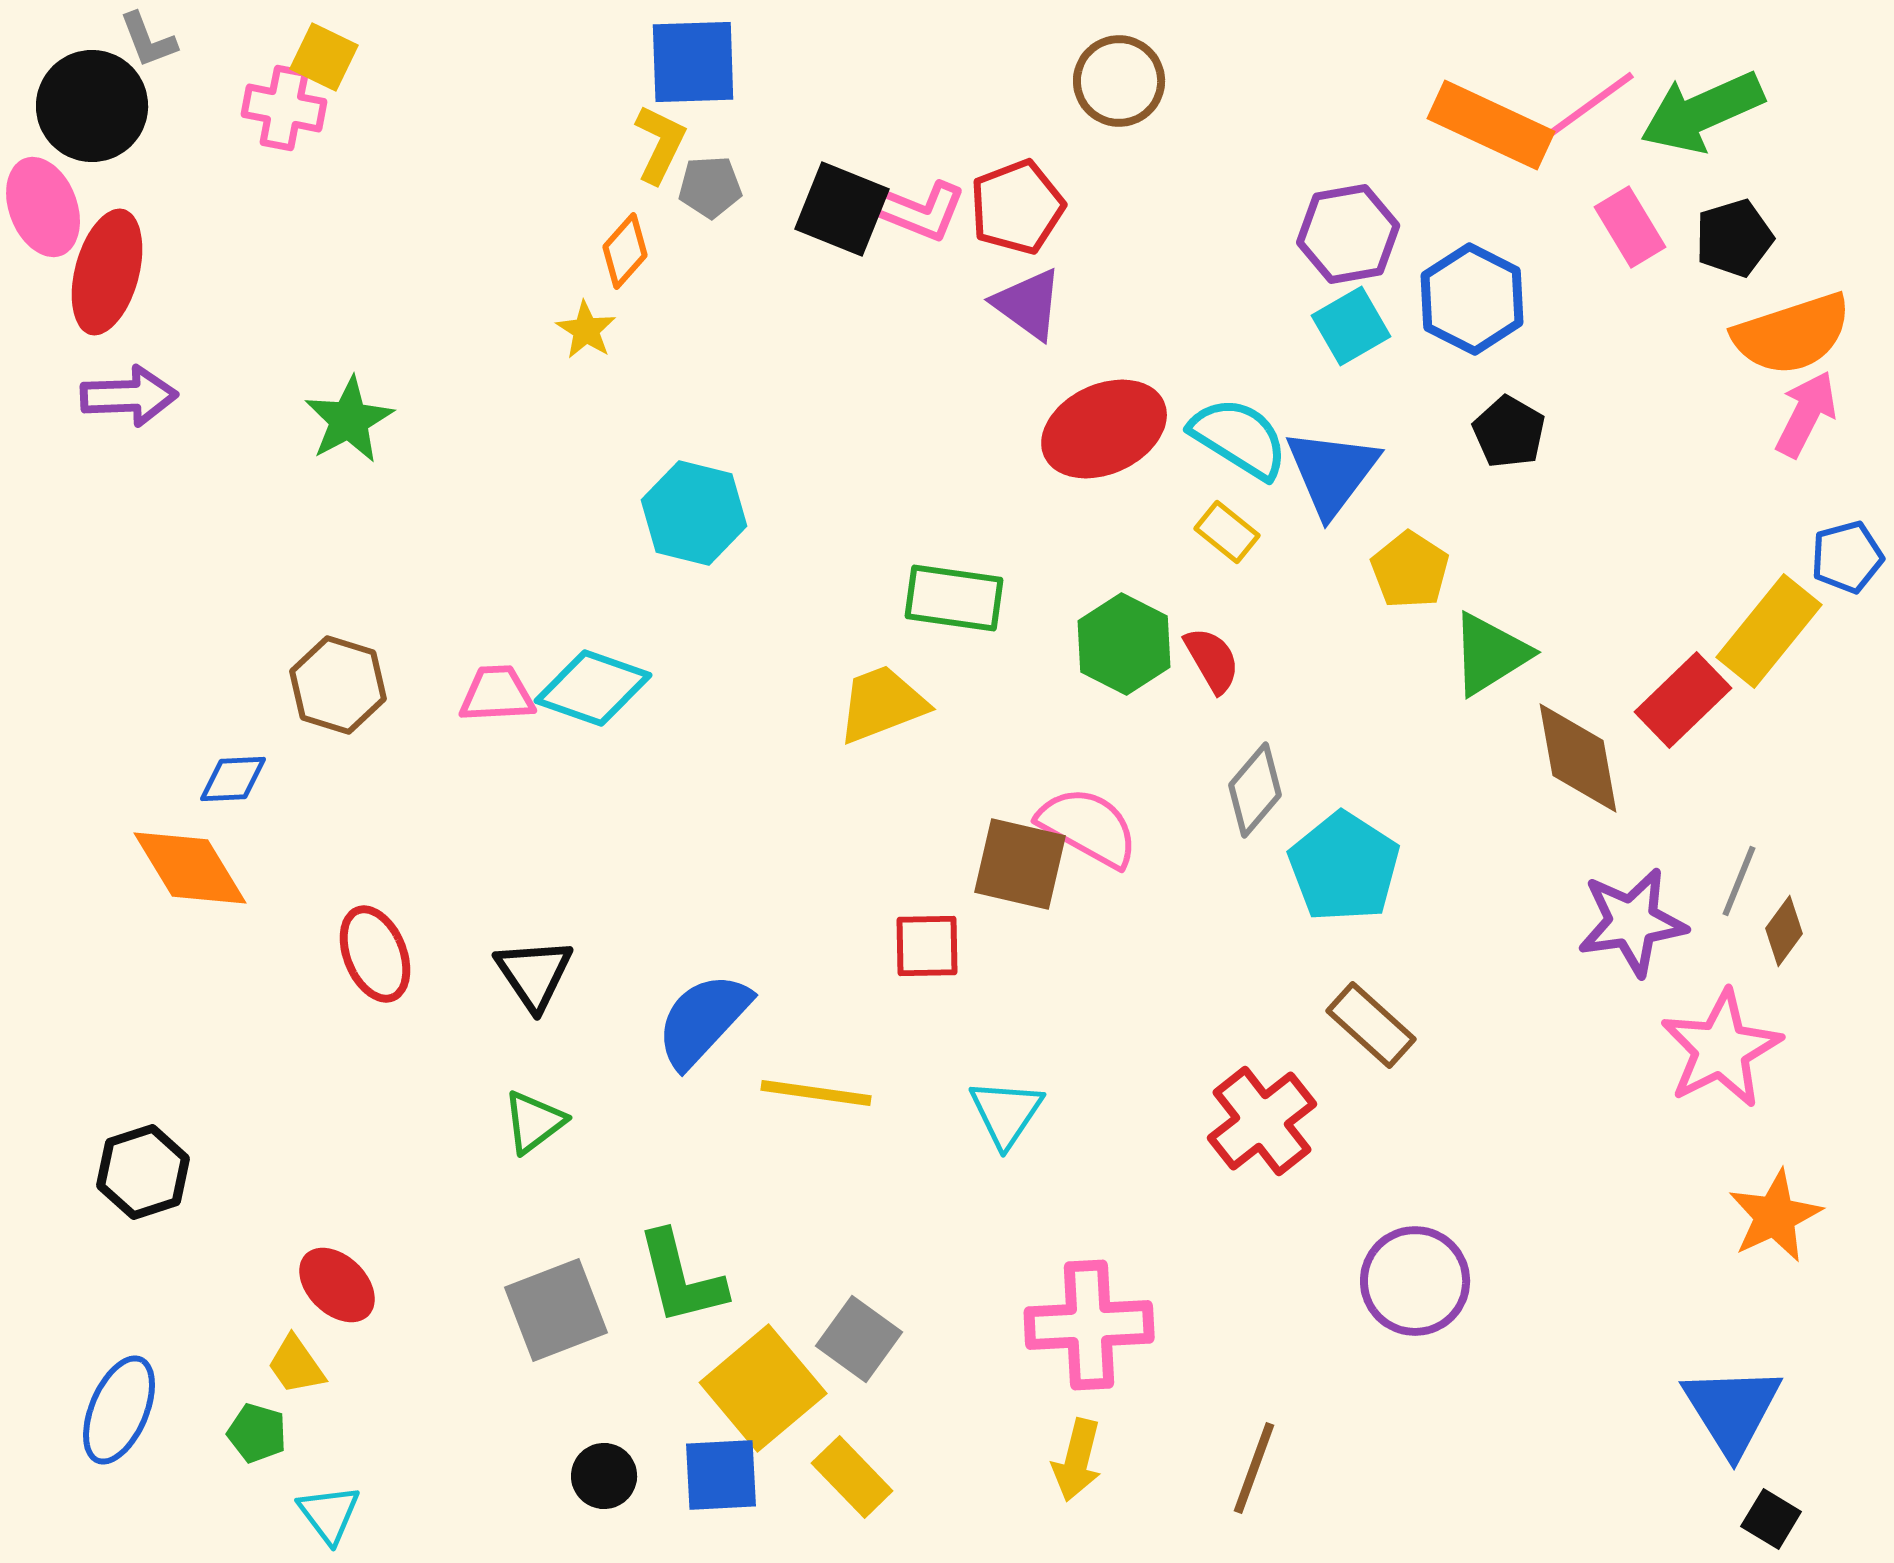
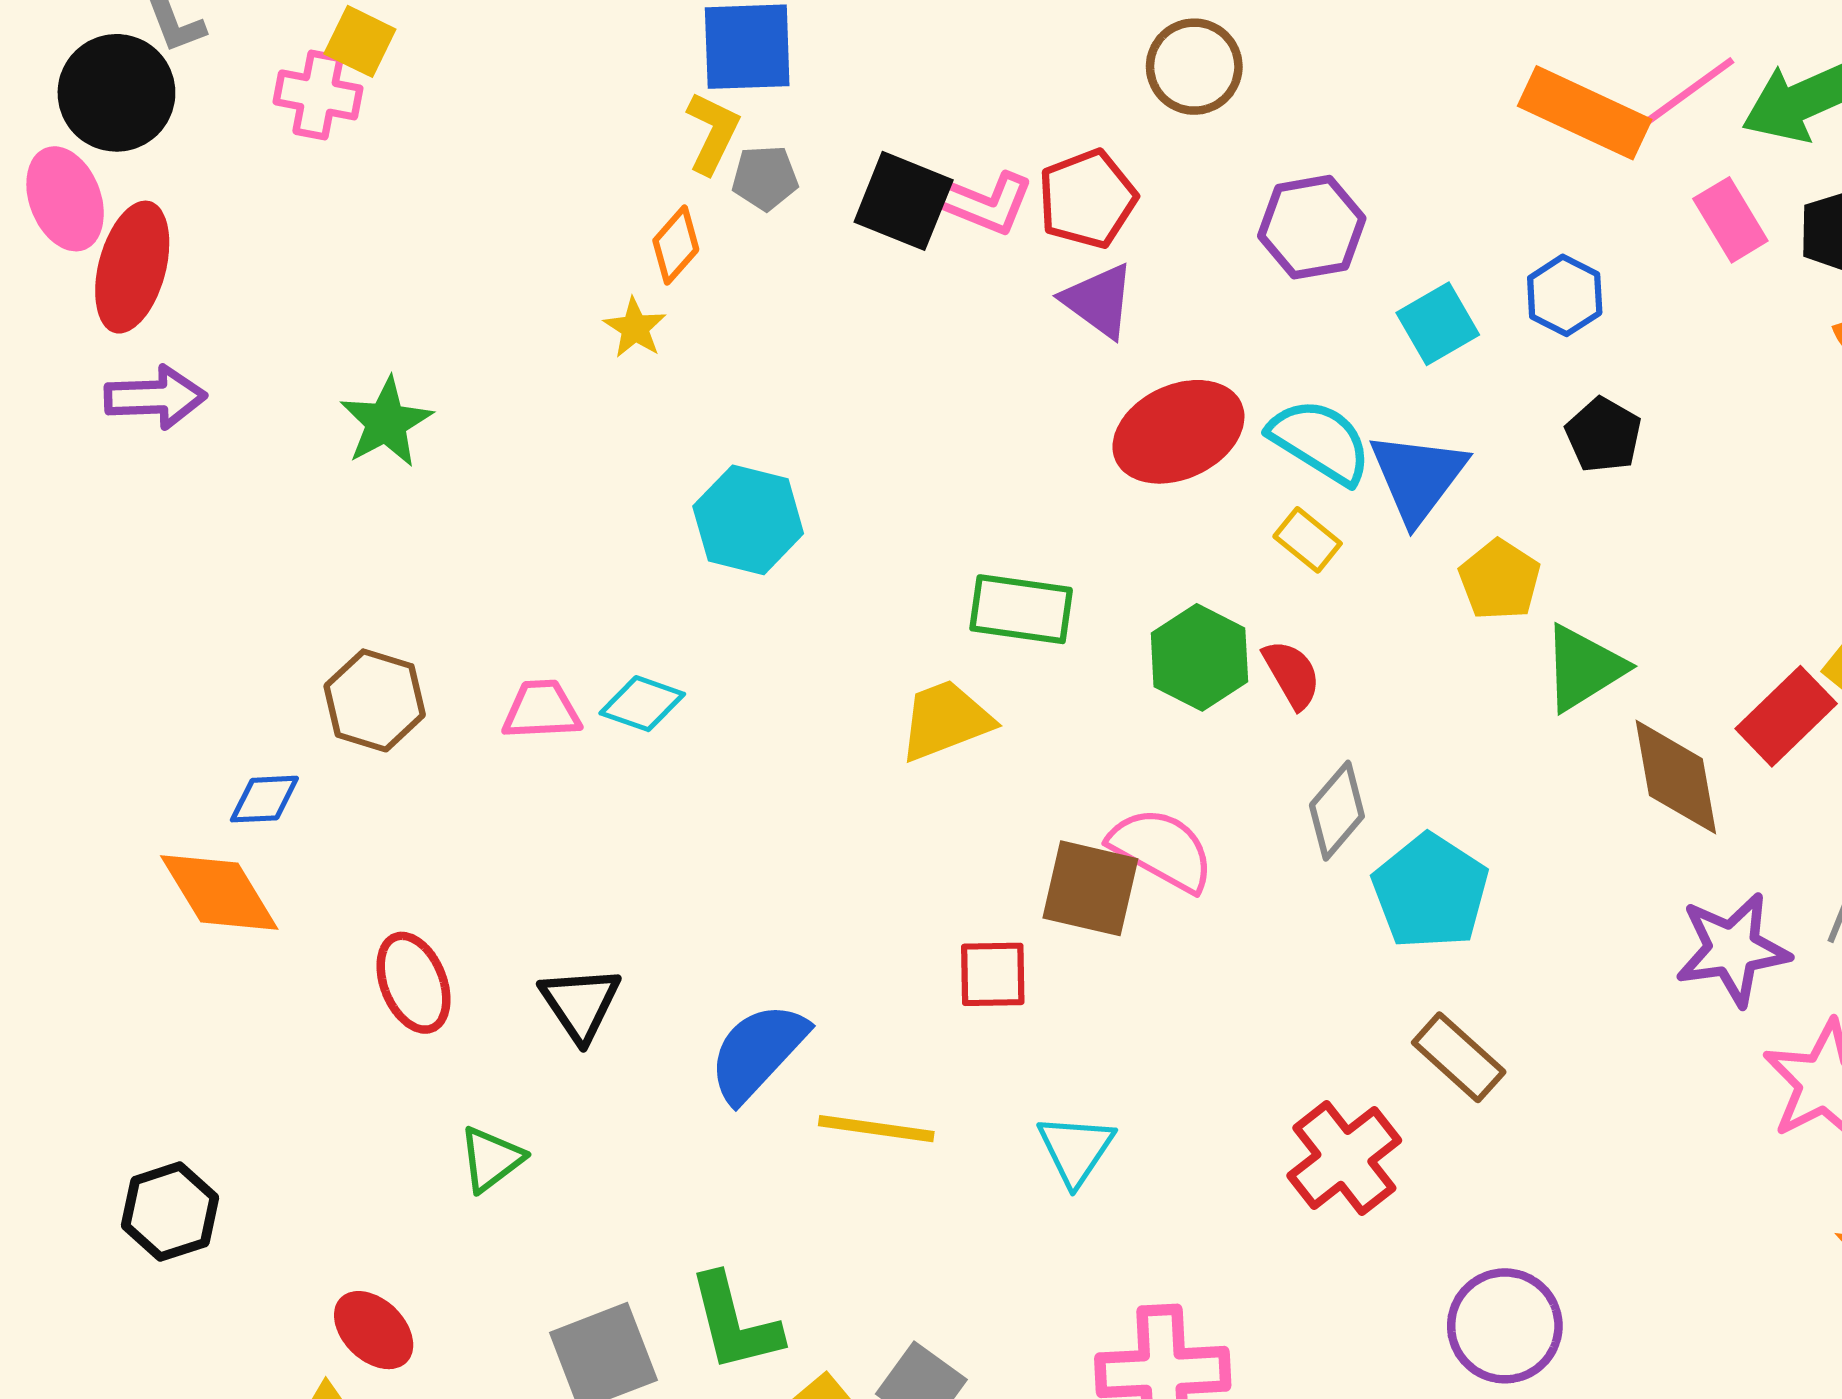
purple hexagon: (1348, 234) -> (1312, 227), moved
blue hexagon: (1472, 299) -> (1565, 295), size x0.7
cyan diamond: (593, 688) -> (642, 704), size x0.7
green triangle: (534, 1122) -> (491, 1159), moved

